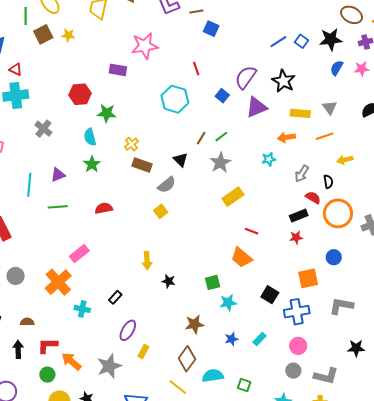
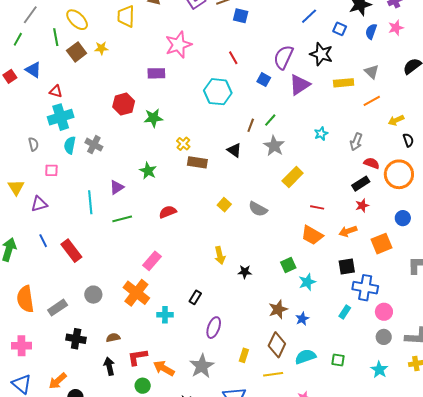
blue square: (301, 41) -> (340, 29), moved
cyan semicircle: (90, 137) -> (70, 145), moved, turned 36
orange arrow: (286, 137) -> (348, 231), moved
black semicircle: (328, 182) -> (408, 140), moved
gray semicircle: (167, 185) -> (258, 209), moved, turned 78
black square: (270, 295) -> (347, 267), turned -30
blue cross: (297, 312) -> (365, 288), moved, turned 30
blue star: (231, 339) -> (302, 319), moved
yellow rectangle: (143, 352) -> (244, 355), moved
yellow line: (178, 387) -> (273, 374), turned -36

